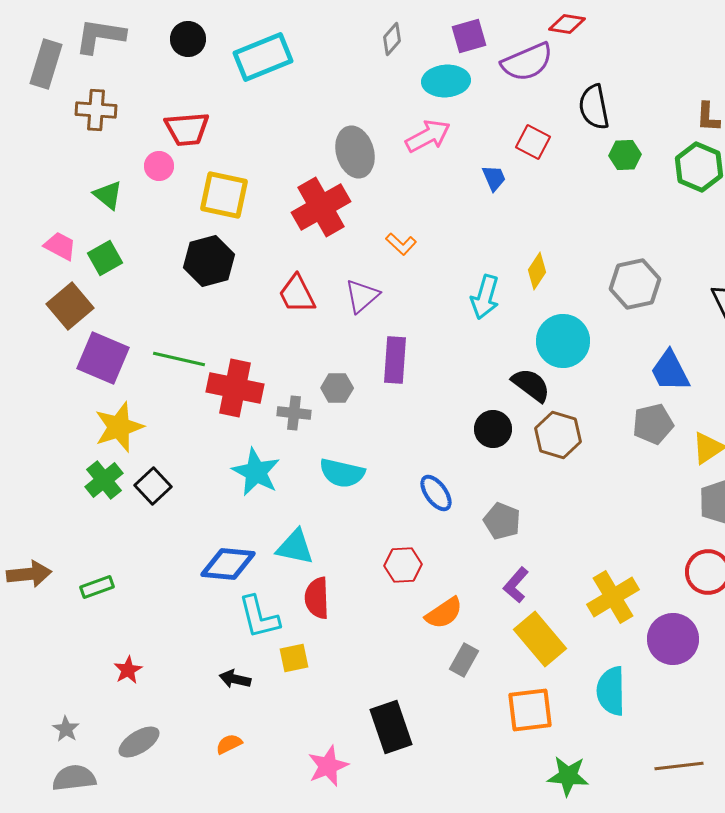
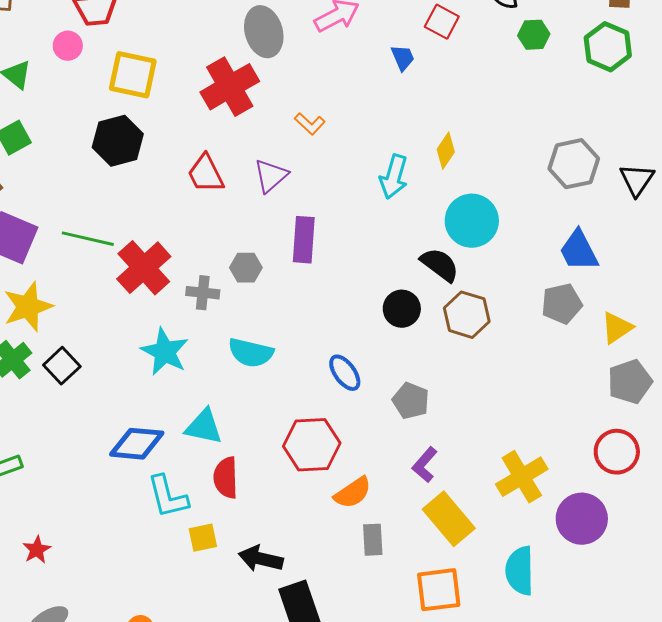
gray hexagon: (635, 284) -> (574, 164), moved
red cross: (235, 388) -> (144, 268), turned 36
red hexagon: (403, 565) -> (312, 445), size x1.5
gray rectangle: (464, 660) -> (373, 540), turned -32
black arrow: (235, 679) -> (261, 559), moved, size x1.4

